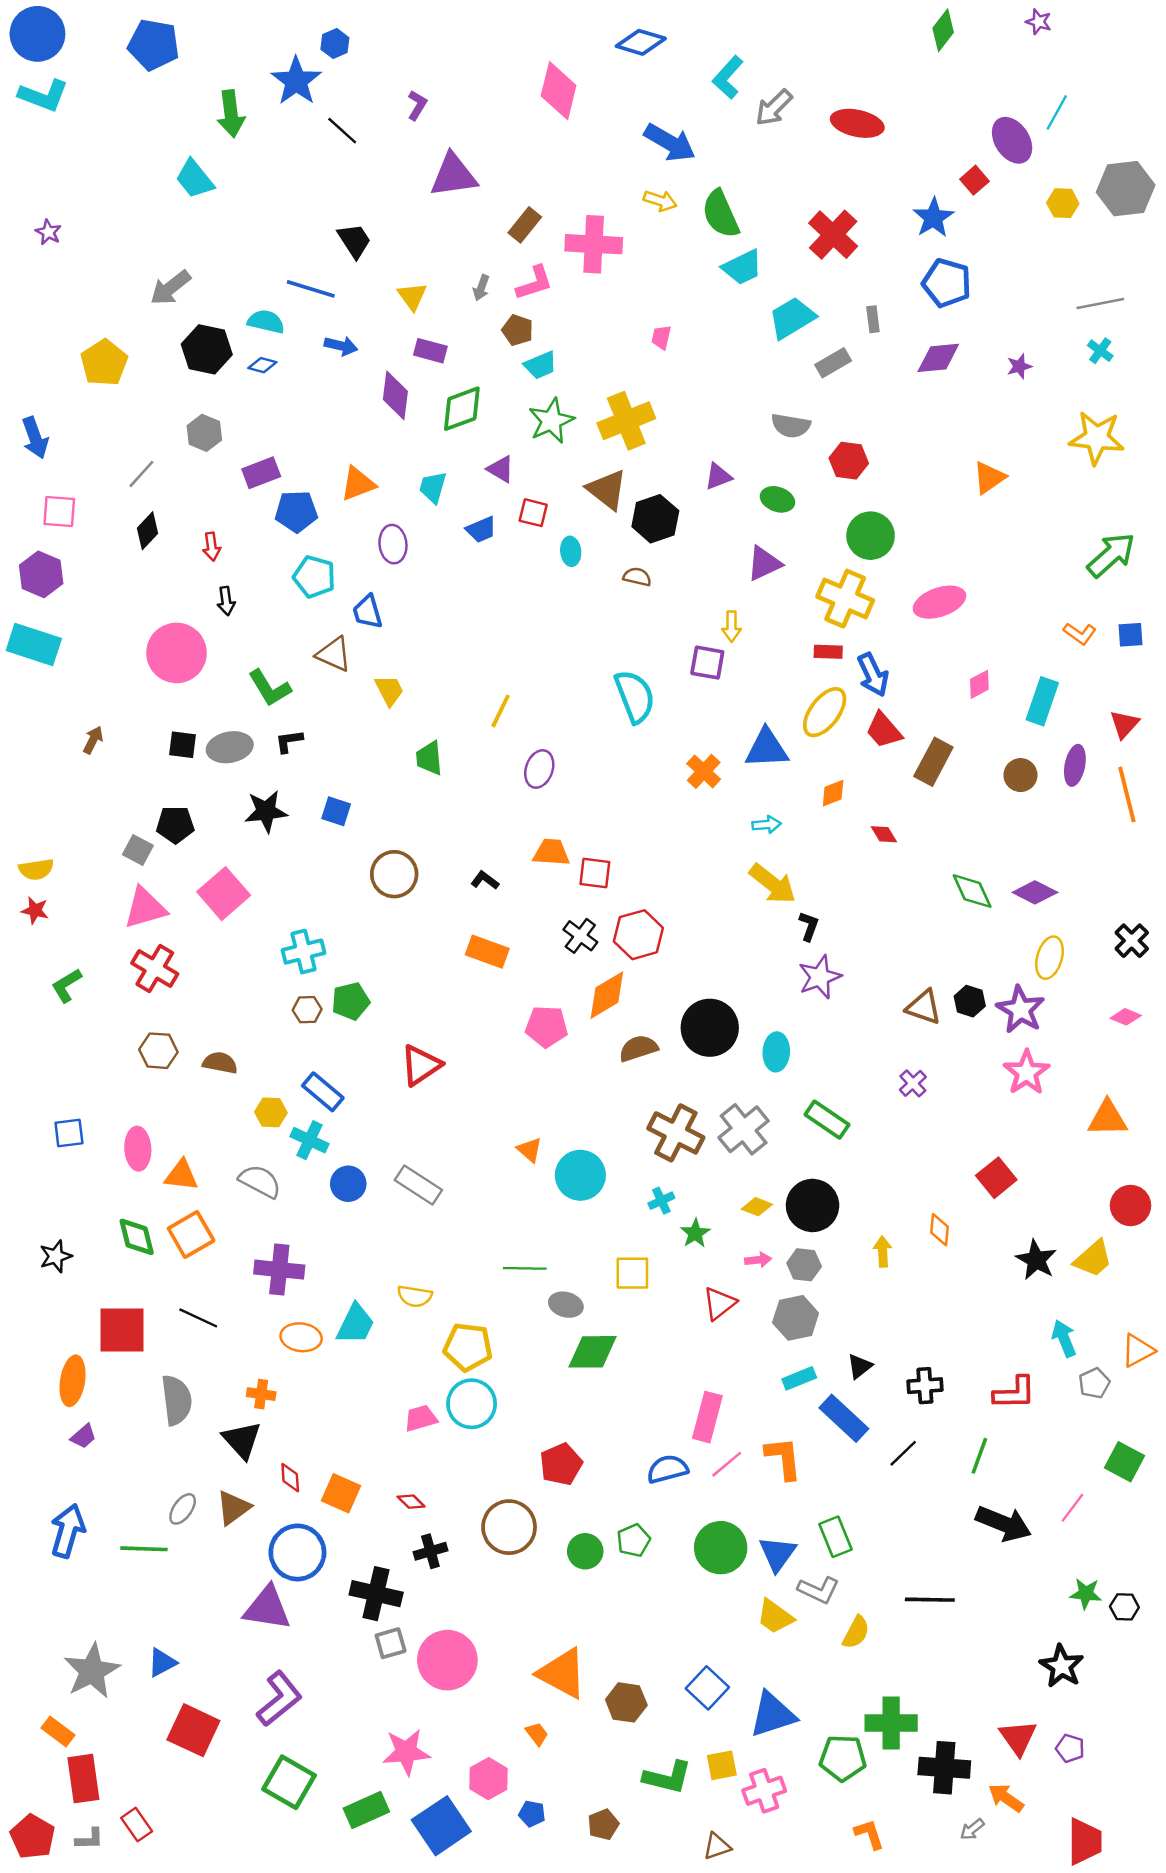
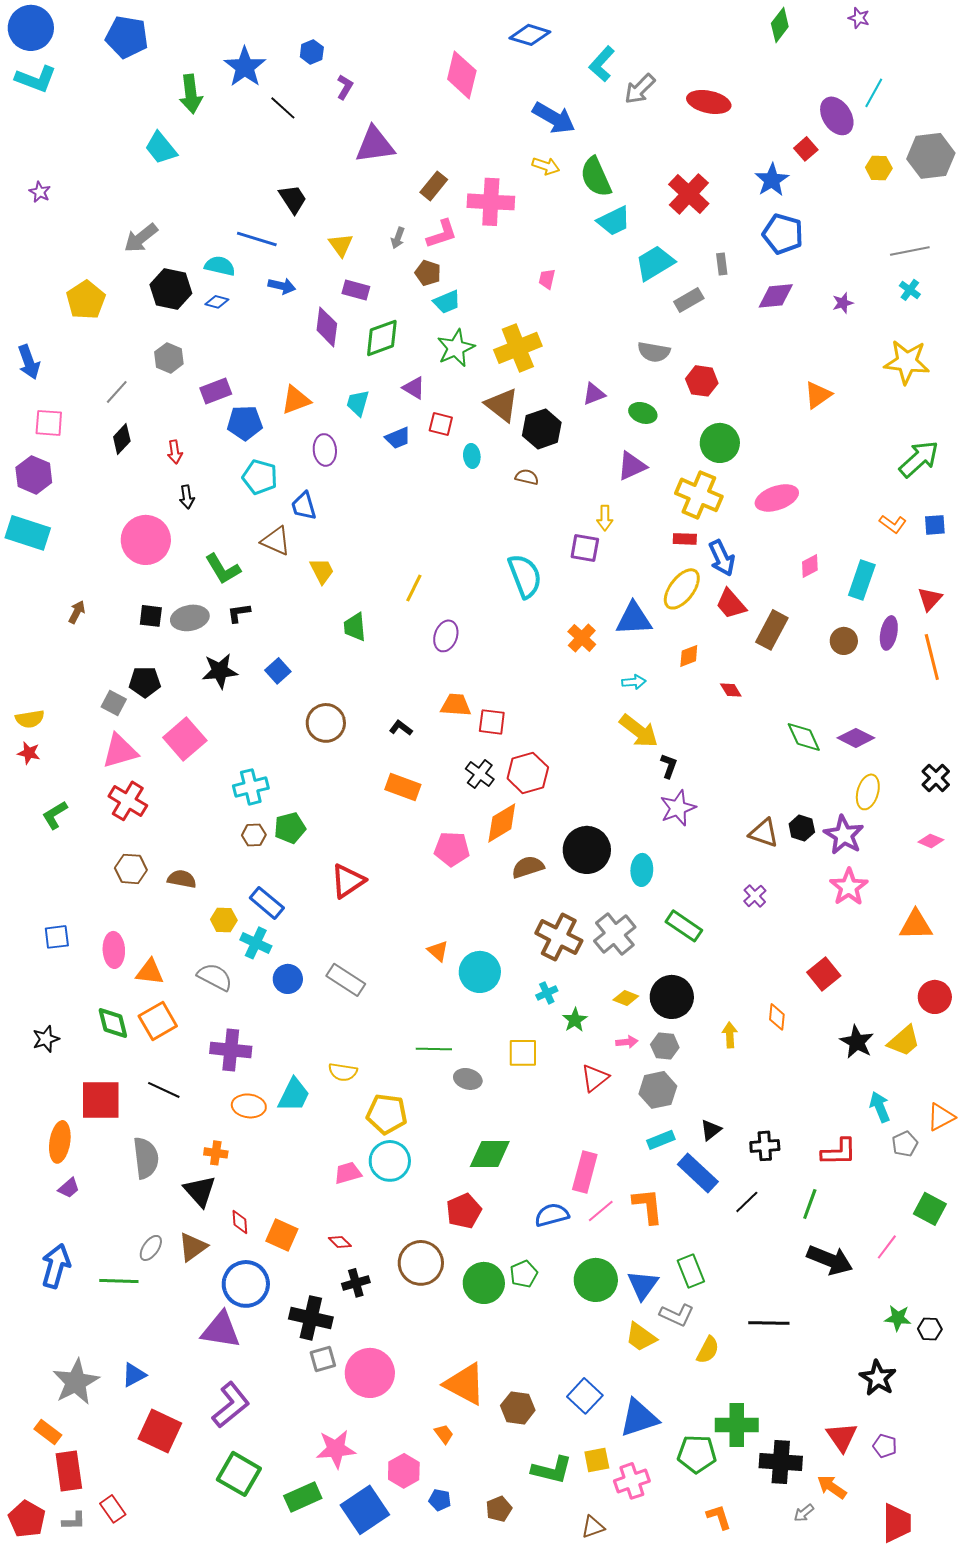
blue hexagon: (335, 44) -> (312, 52), moved
blue square: (336, 811) -> (278, 671), turned 30
green diamond: (592, 1352) -> (490, 1154), moved
green circle: (585, 1551) -> (484, 1283), size x1.4

